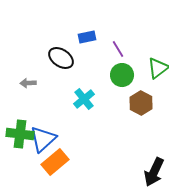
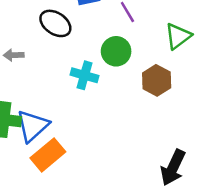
green circle: (122, 75) -> (116, 51), moved
cyan cross: (84, 99) -> (84, 75), turned -35

